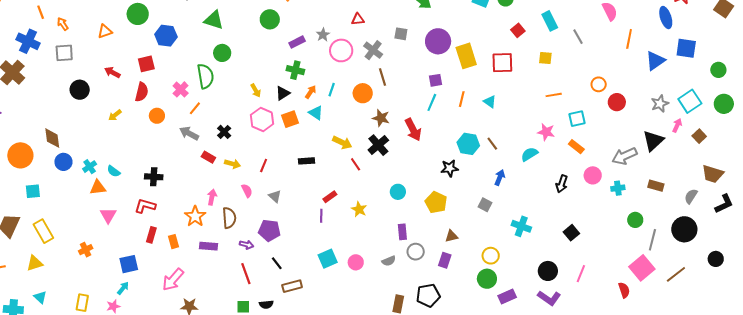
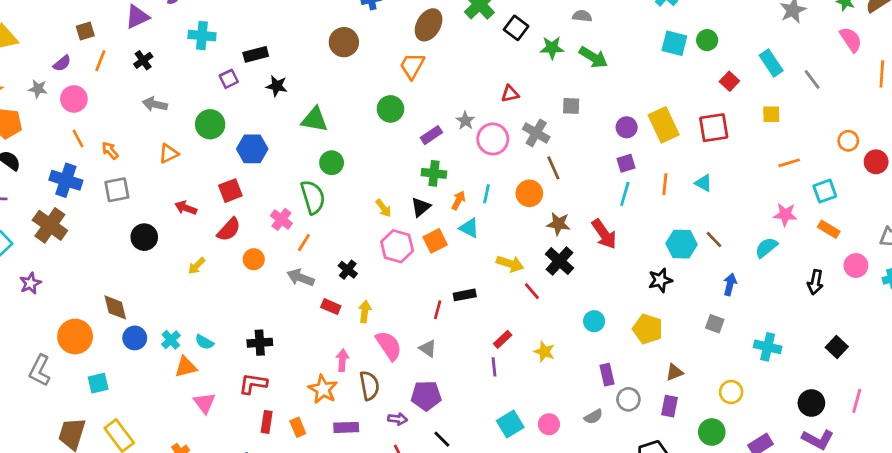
purple circle: (438, 41) -> (627, 127), moved, size x0.6
red semicircle: (142, 92) -> (229, 229), turned 36
yellow arrow: (233, 164) -> (365, 312), turned -91
red line: (264, 165) -> (438, 310), moved
pink semicircle: (247, 191) -> (389, 346), size x1.6
green circle: (487, 279) -> (712, 432), moved

